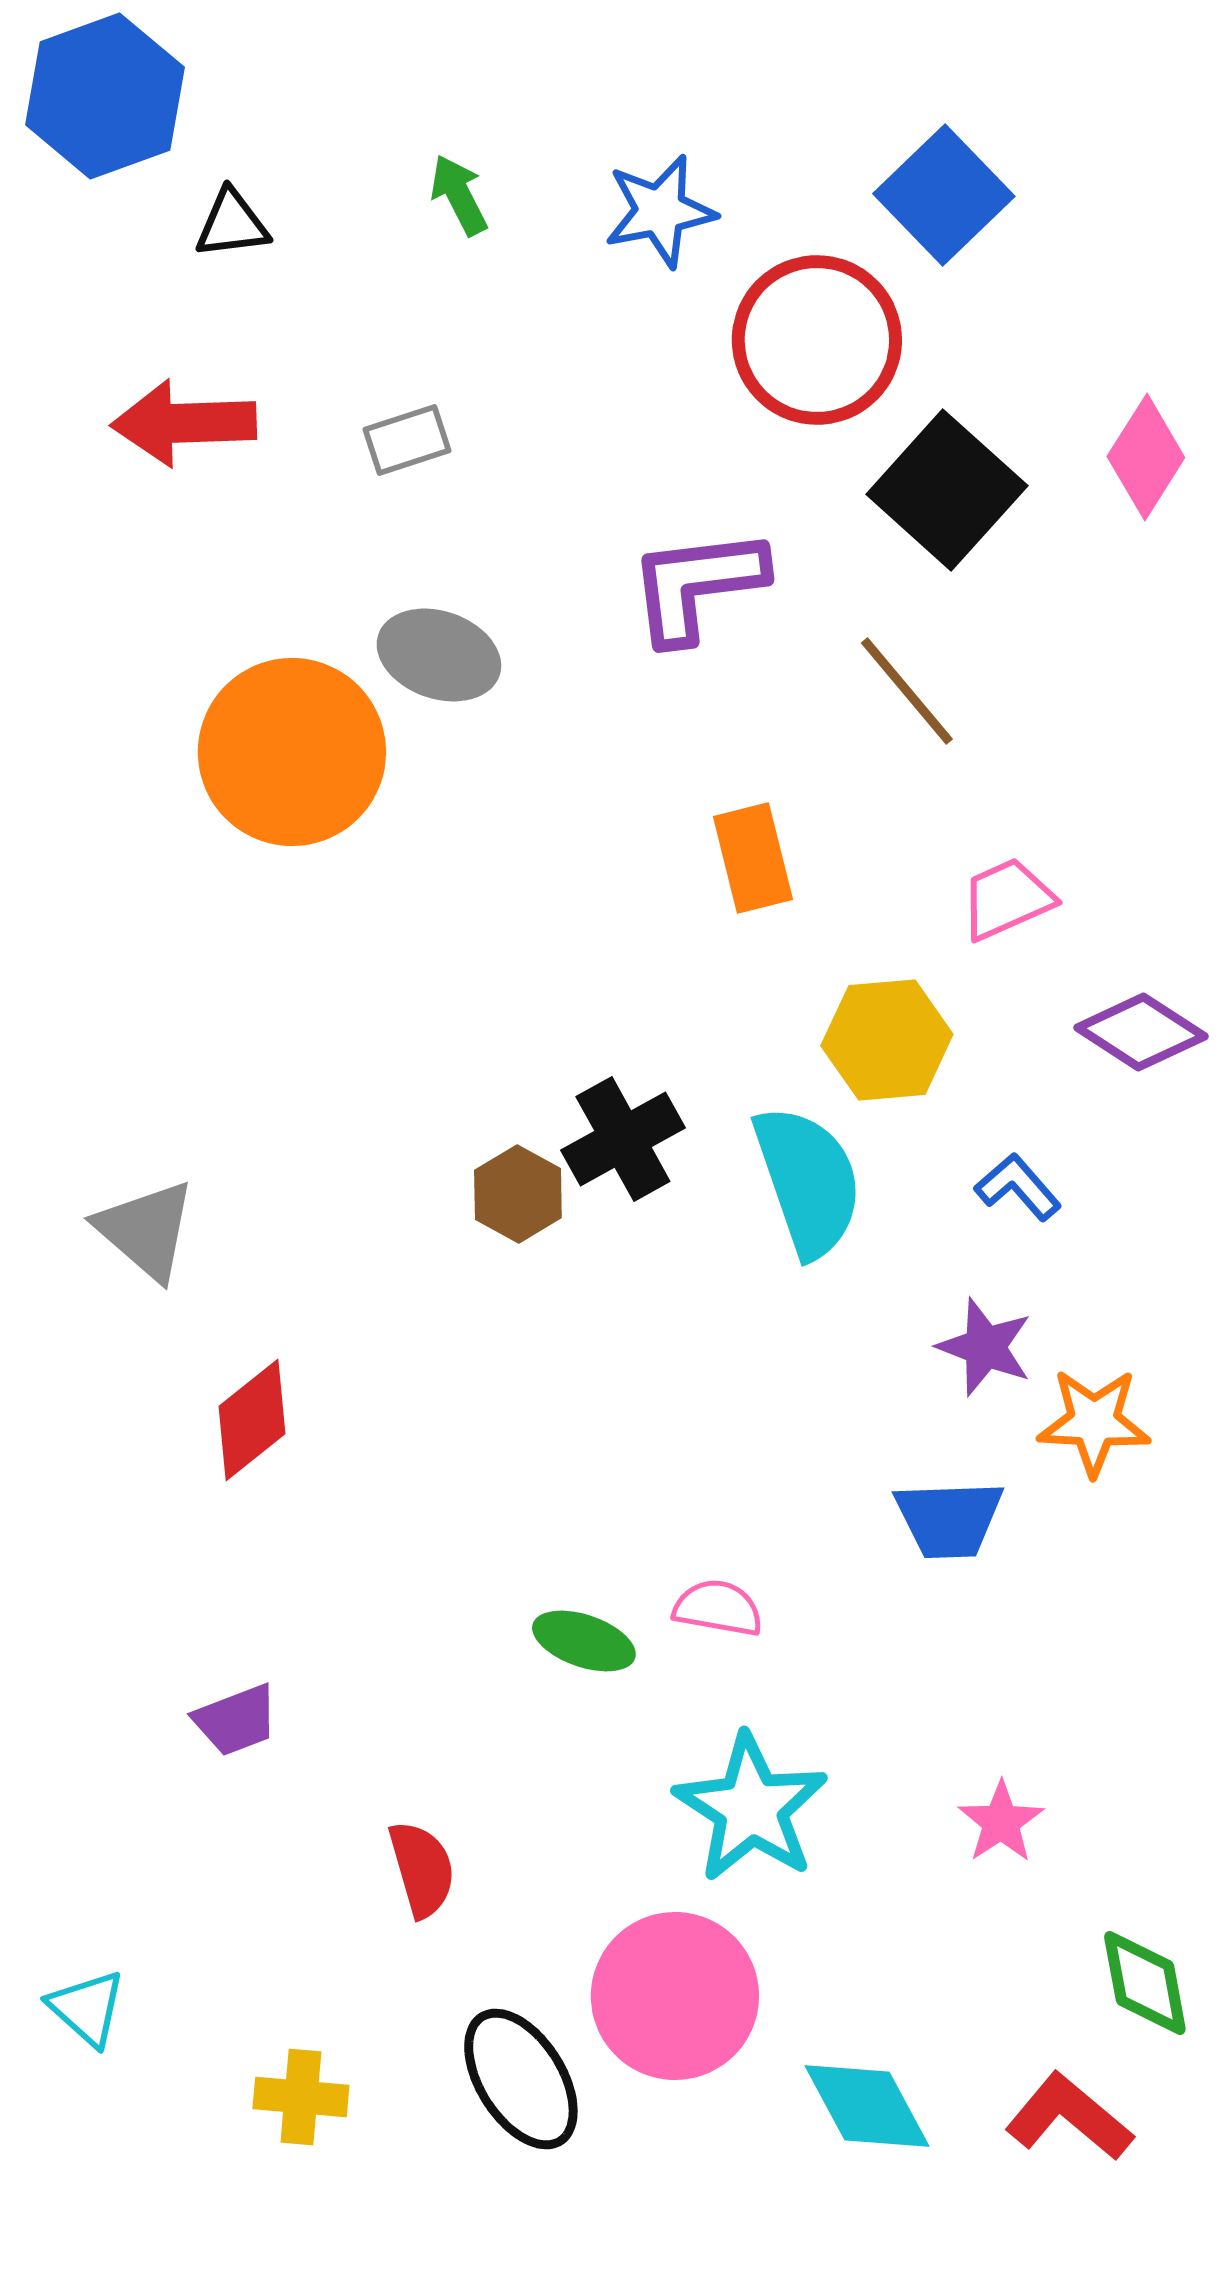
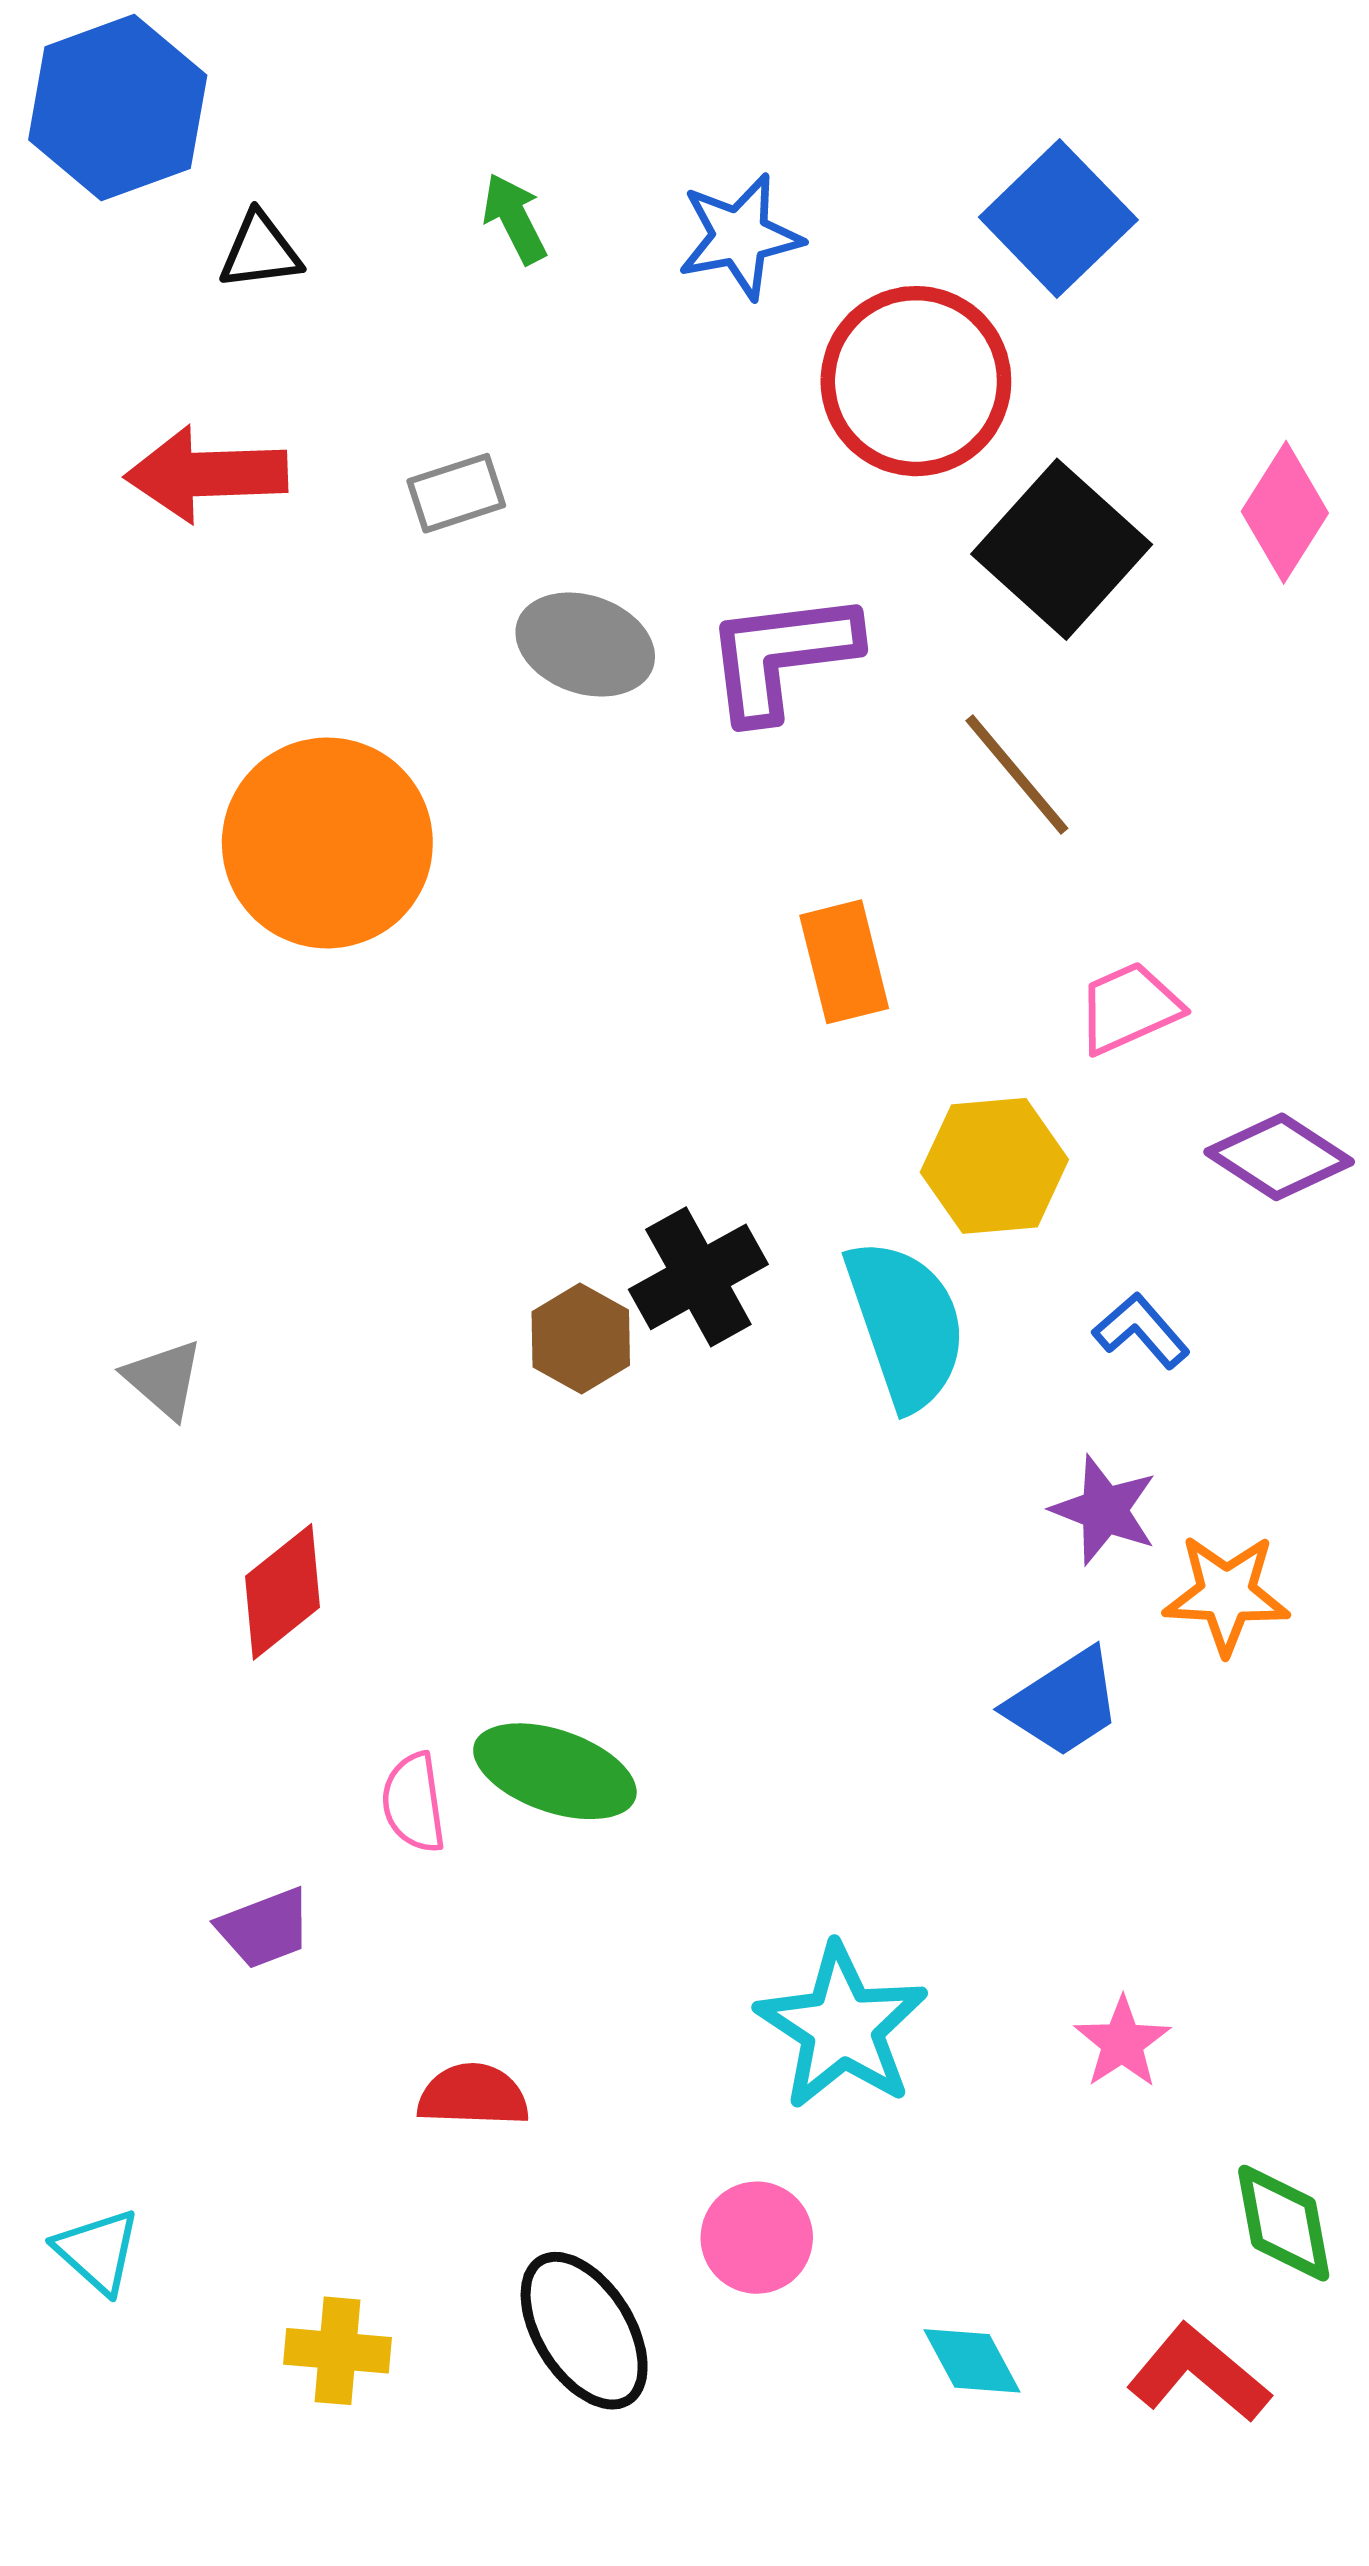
gray ellipse: (439, 655) -> (585, 645), moved
gray triangle: (146, 1230) -> (164, 1379), size x0.7
blue trapezoid: (949, 1519) -> (1064, 1703), turned -31
pink semicircle: (718, 1608) -> (414, 1803), moved, turned -108
green ellipse: (584, 1641) -> (555, 1771), moved, size x1.4
red semicircle: (422, 1869) -> (473, 2095), turned -72
pink circle: (675, 1996) -> (757, 2238), size x0.6
cyan diamond: (867, 2106) -> (972, 2361), size x0.7

